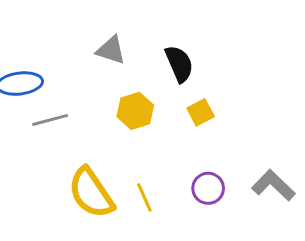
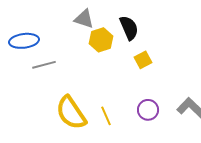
yellow hexagon: (135, 111) -> (101, 40), moved

